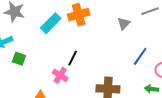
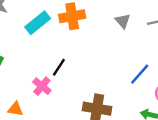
gray triangle: (124, 24) -> (123, 21), moved, turned -32

